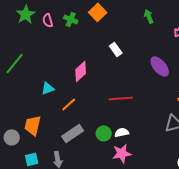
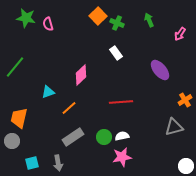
green star: (26, 14) -> (26, 18), turned -30
green cross: (71, 19) -> (117, 23), moved
orange trapezoid: (33, 125) -> (19, 118), moved

